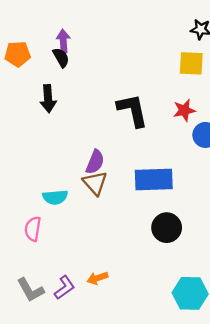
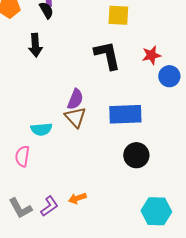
yellow square: (191, 63) -> (118, 15), moved

